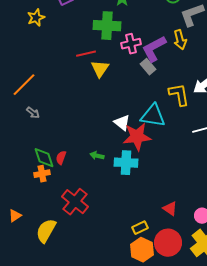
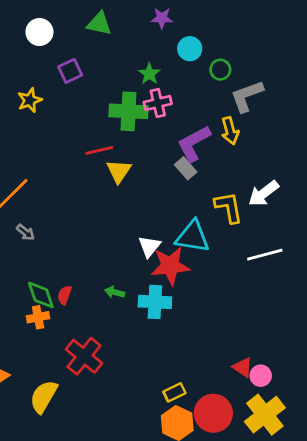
pink cross: (131, 44) -> (158, 103), moved
white triangle: (122, 123) -> (149, 246), turned 30
red triangle: (170, 209) -> (243, 367), moved

